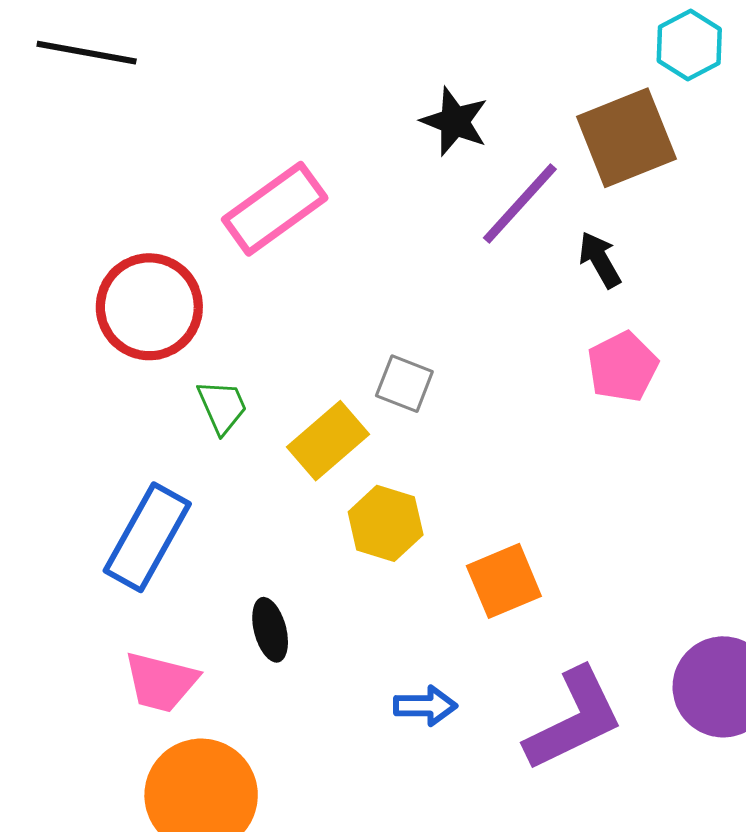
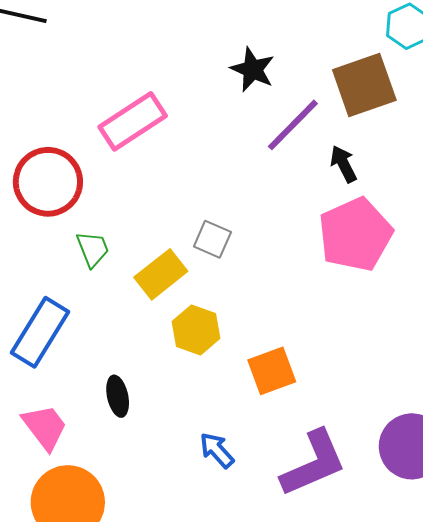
pink pentagon: (623, 367) -> (355, 234), size x1.6
pink trapezoid: (161, 682) -> (45, 427), turned -144
blue arrow: (425, 706) -> (217, 450), turned -135

